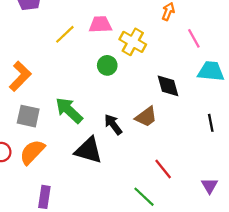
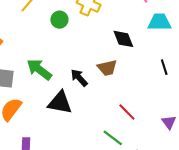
green circle: (107, 65) -> (59, 20), moved
brown trapezoid: (146, 117) -> (107, 68), turned 30

